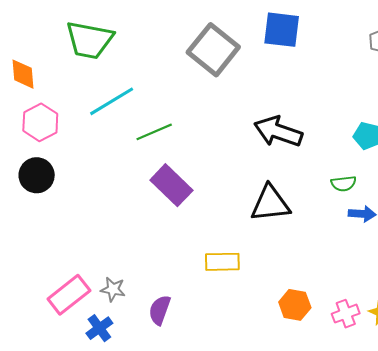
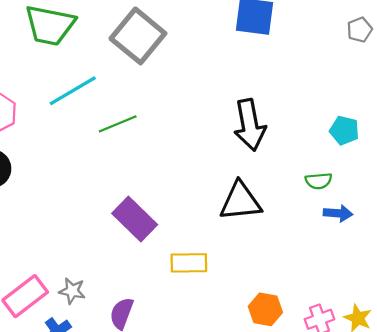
gray square: (213, 50) -> (138, 36), moved
black arrow: (278, 132) -> (250, 125), turned -120
purple rectangle: (171, 185) -> (135, 219), moved

